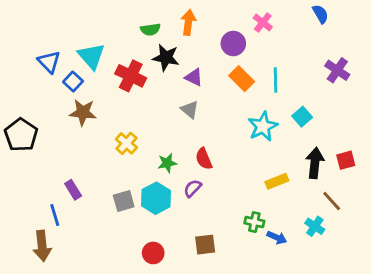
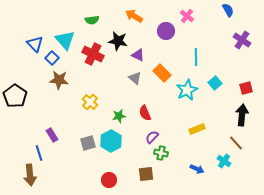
orange arrow: (188, 22) -> (134, 16), turned -66
green semicircle: (150, 29) -> (92, 20), moved
purple cross: (337, 70) -> (242, 40), moved
orange rectangle: (242, 79) -> (162, 73), moved
red square: (346, 160) -> (246, 88), moved
black arrow: (315, 163) -> (242, 115), moved
purple semicircle: (193, 188) -> (152, 137), moved
green cross: (254, 222) -> (161, 153), moved

